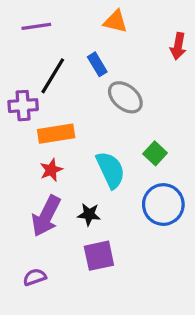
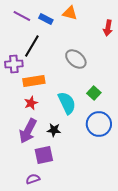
purple line: (36, 26) -> (22, 16), turned 36
blue rectangle: (97, 64) -> (46, 19), moved, turned -32
purple square: (99, 256) -> (44, 155), moved
purple semicircle: (35, 277) -> (33, 179), moved

